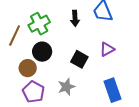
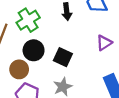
black square: (79, 59) -> (63, 57), moved

